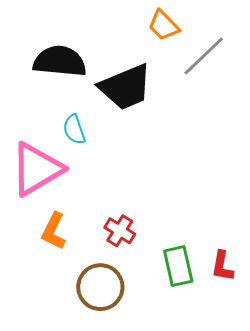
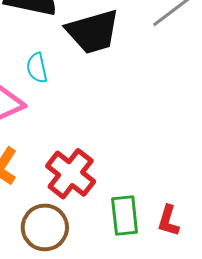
red cross: (120, 231) -> (71, 174), size x1.6

